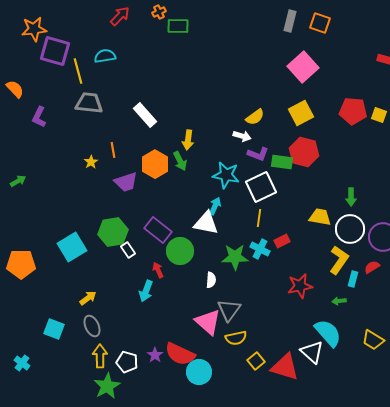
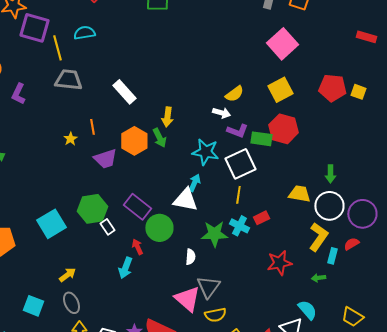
cyan semicircle: (328, 333) -> (307, 310), size x0.7

